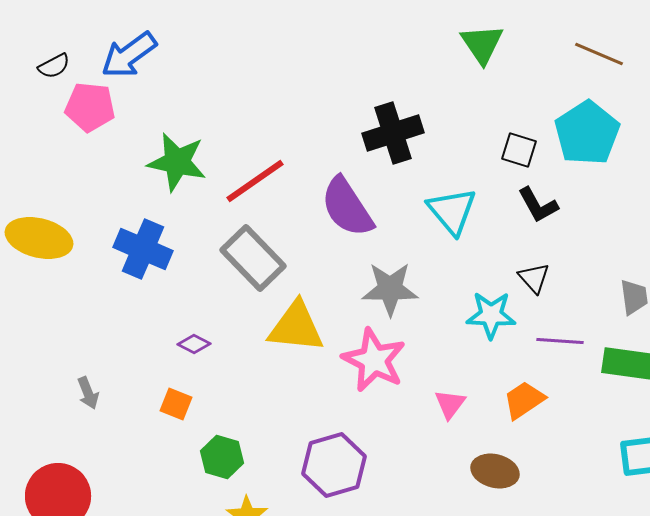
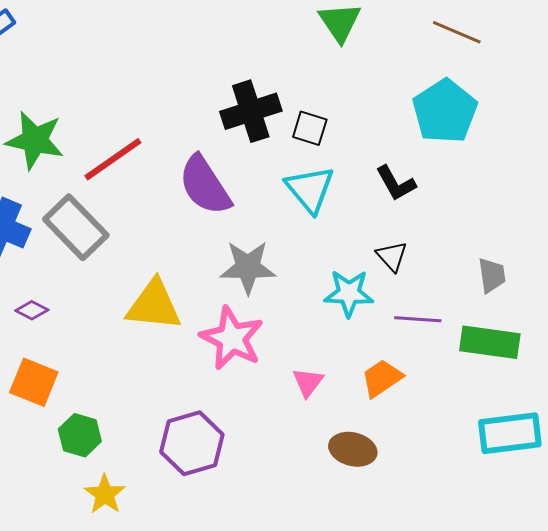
black square: (519, 150) -> (310, 128), moved
gray rectangle: (253, 258) -> (76, 227), moved
purple diamond: (194, 344) -> (32, 310), moved
orange square: (176, 404) -> (34, 382), size x1.5

